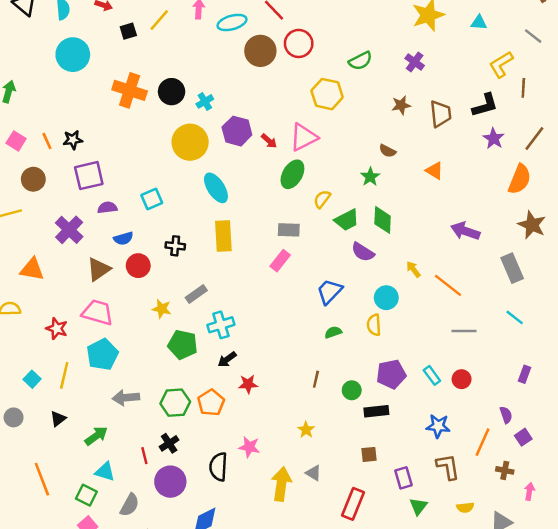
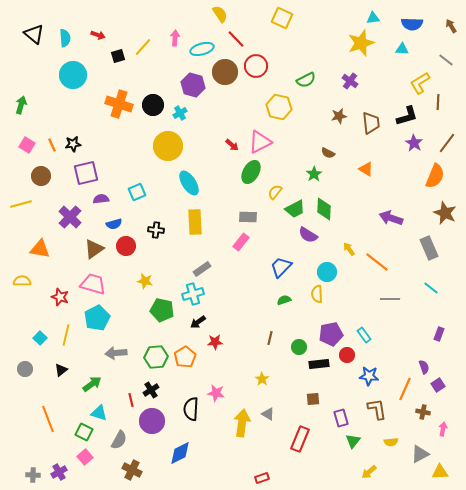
purple hexagon: (237, 131) -> (193, 85), moved
gray rectangle: (196, 294) -> (202, 269), moved
red circle: (462, 379) -> (347, 355), moved

